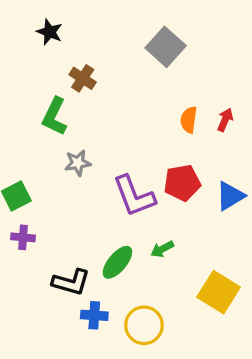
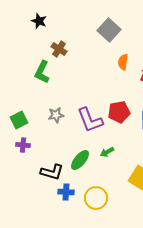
orange semicircle: (189, 120) -> (123, 62), moved
gray star: (78, 163) -> (56, 115), moved

